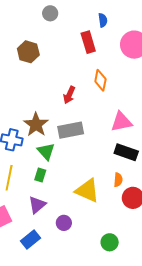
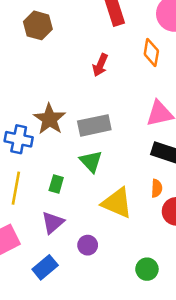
orange diamond: (100, 80) -> (151, 52), moved
red arrow: (69, 95) -> (100, 65), moved
green triangle: (46, 151) -> (91, 161), moved

